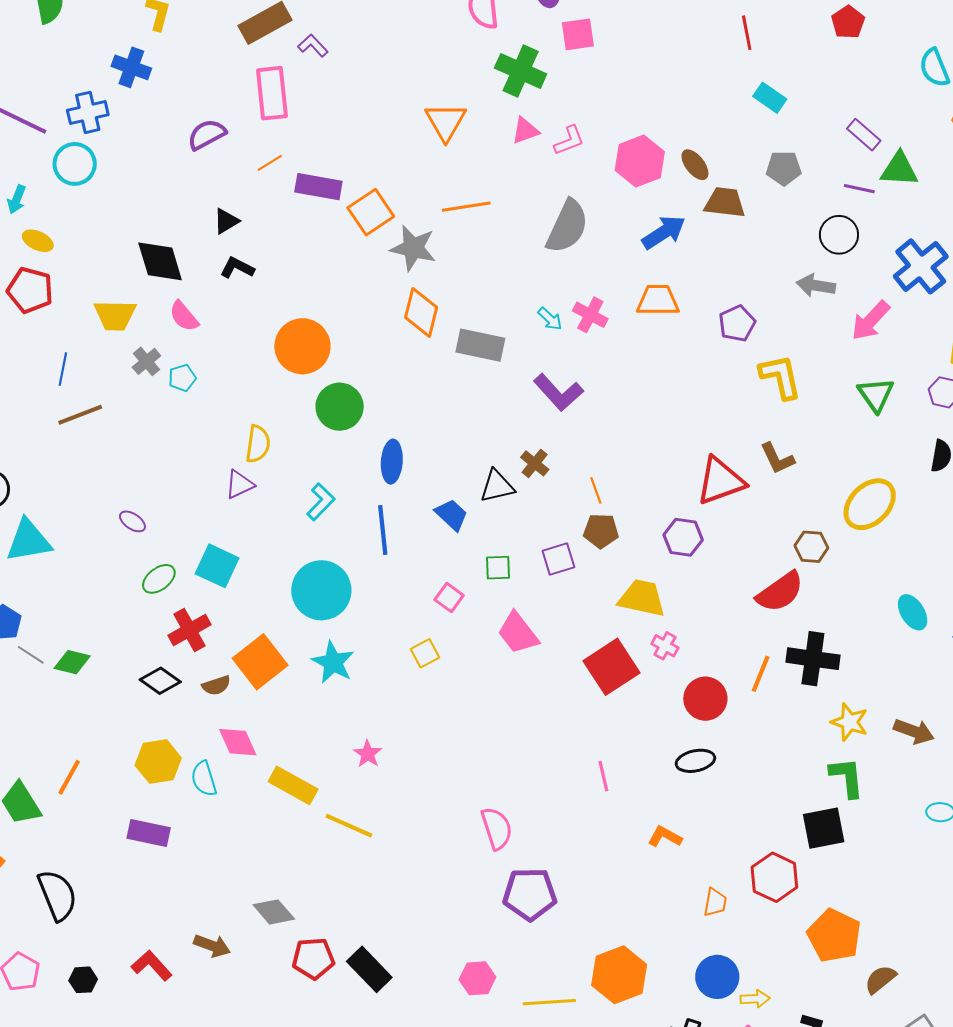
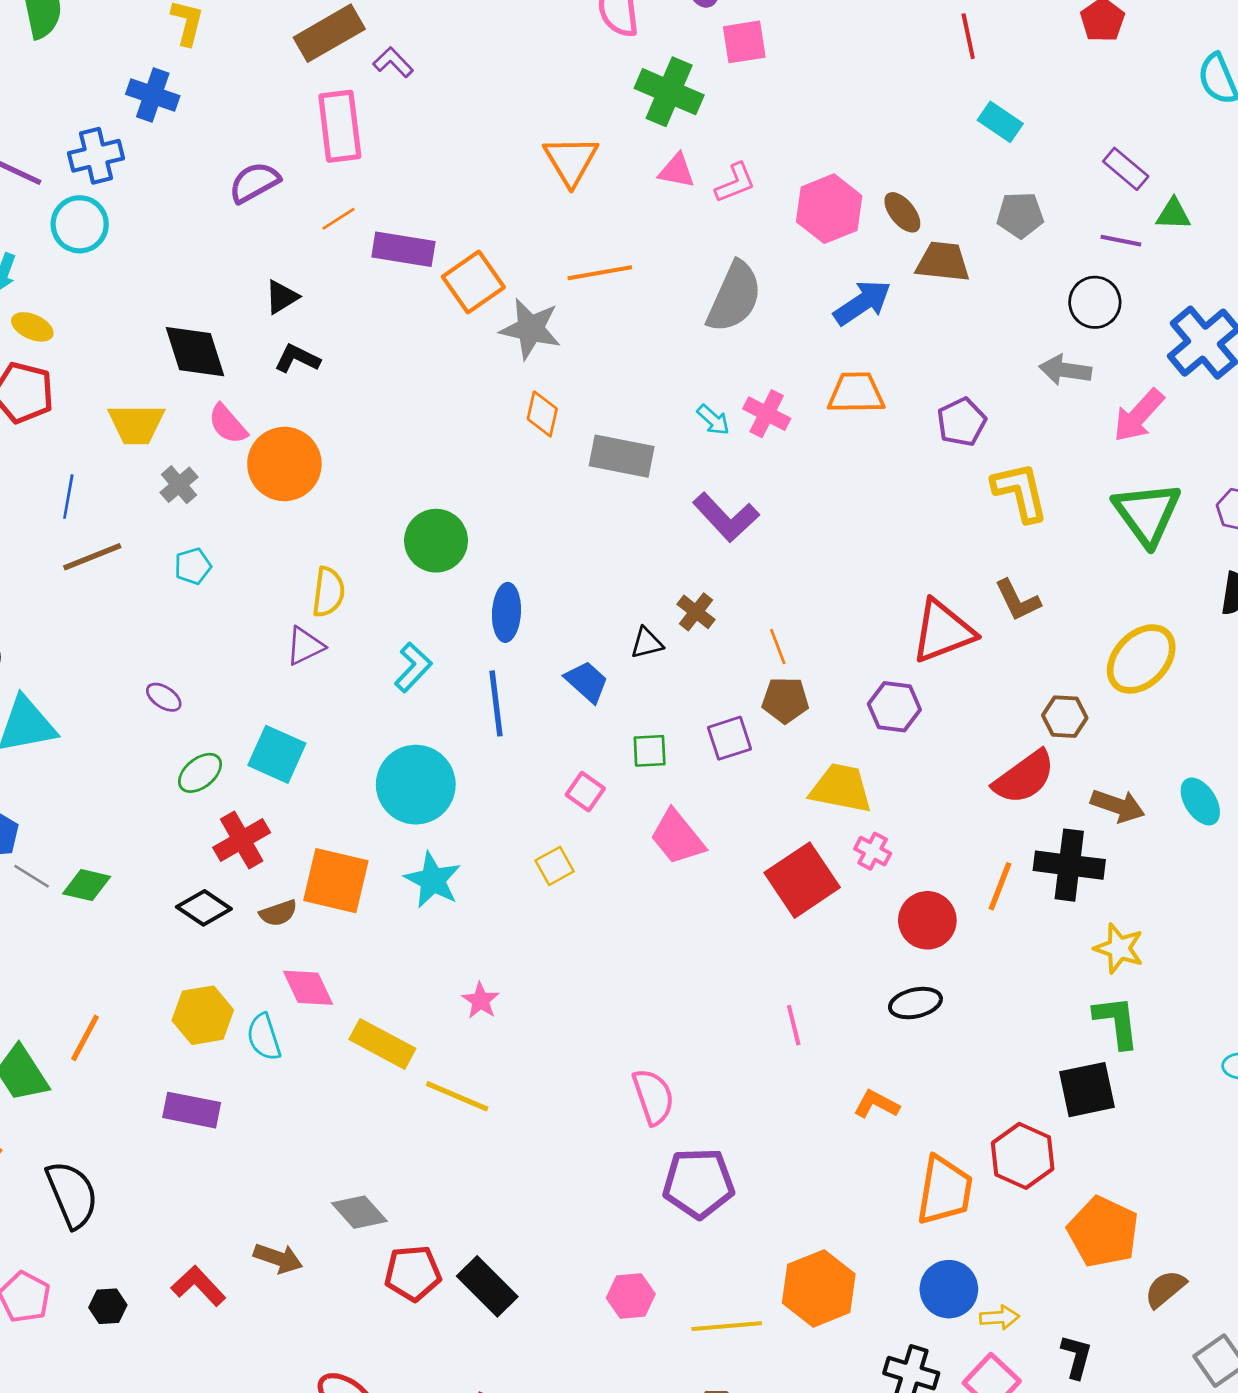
pink triangle: (525, 131) -> (677, 171), turned 32
green triangle: (899, 169) -> (1173, 214), size x0.7
orange diamond: (421, 312) -> (542, 414), size x0.7
orange circle: (302, 346) -> (284, 464), moved
cyan pentagon: (182, 378) -> (193, 566), moved
green triangle: (876, 395) -> (1147, 513), size x1.4
black triangle: (497, 486) -> (647, 643), size x0.7
orange square: (260, 662) -> (336, 881), turned -38
brown arrow: (914, 731) -> (1118, 806), moved
orange trapezoid: (715, 902) -> (945, 1190), size x1.8

